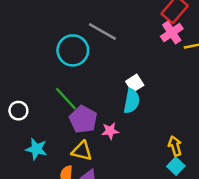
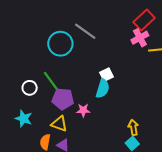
white circle: (18, 111) -> (30, 88), moved
purple pentagon: (83, 119) -> (63, 99), turned -30

